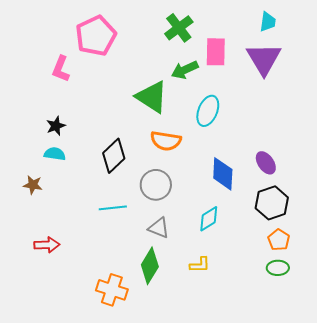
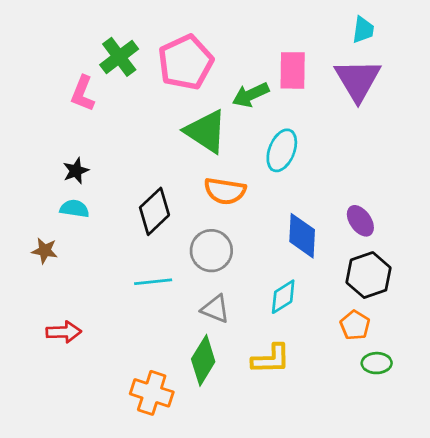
green cross: (179, 28) -> (119, 57), moved
pink pentagon: (96, 36) -> (186, 62), moved
orange pentagon: (279, 240) -> (355, 325), moved
yellow L-shape: (200, 265) -> (271, 359), size x1.4

